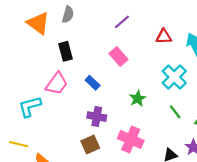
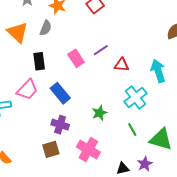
purple line: (122, 22) -> (101, 50), moved
red triangle: (164, 36) -> (122, 65), moved
pink rectangle: (118, 57) -> (76, 58), moved
blue rectangle: (93, 83) -> (60, 93), size x1.5

